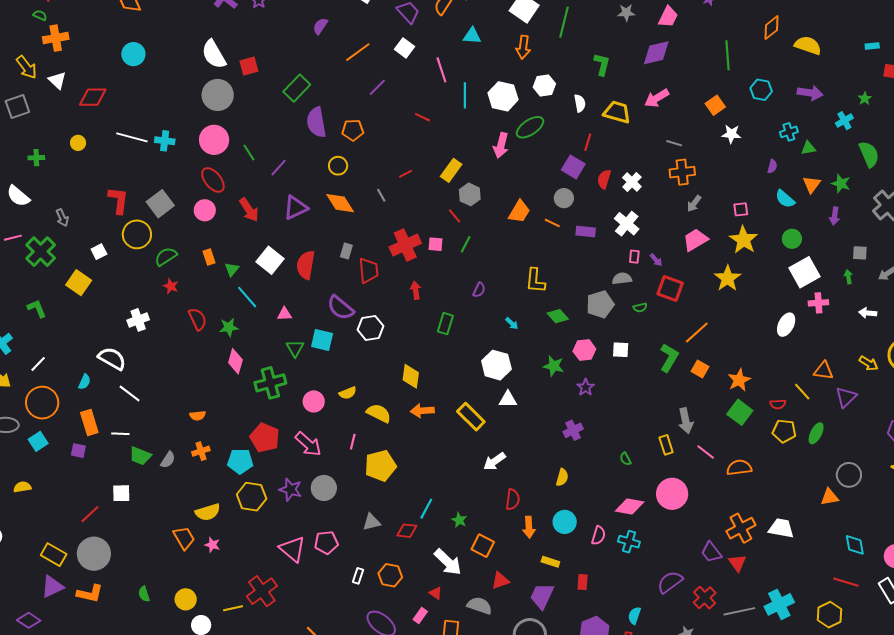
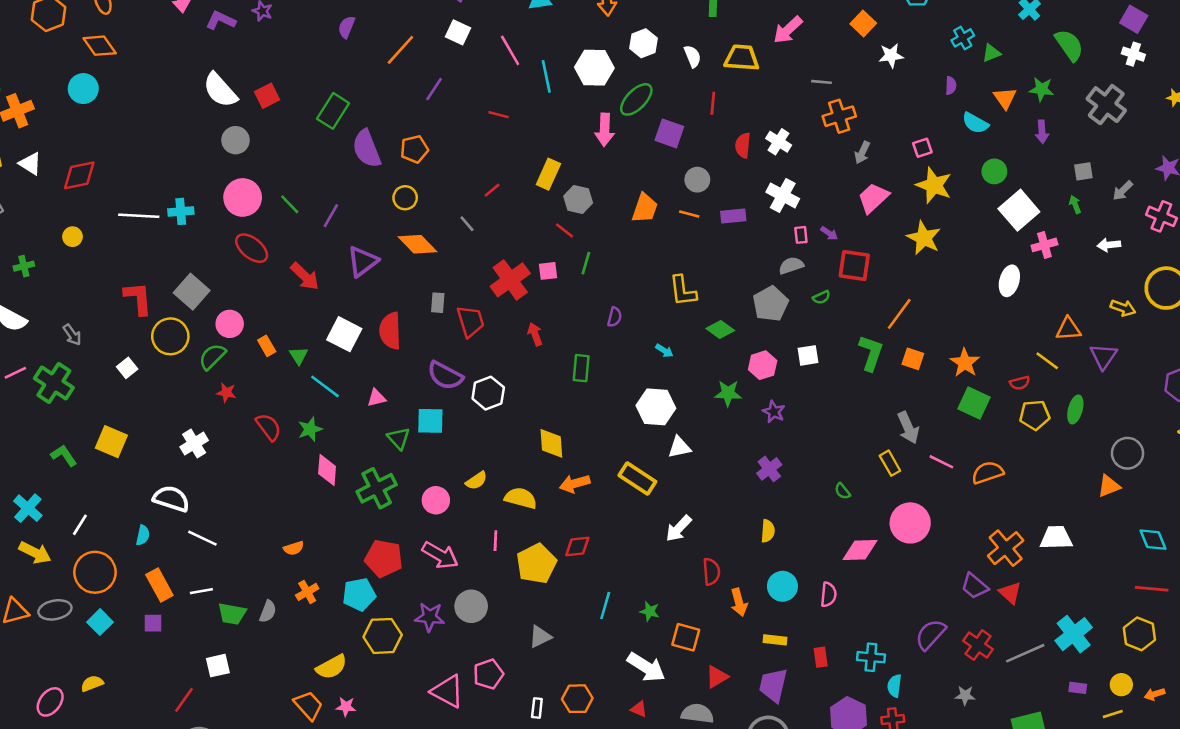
cyan circle: (133, 54) -> (83, 89), moved
gray circle: (218, 95) -> (236, 140), size x0.7
purple square: (573, 167) -> (669, 133), moved
pink circle: (205, 210) -> (230, 324), moved
yellow square: (79, 283) -> (111, 442), moved
red diamond: (407, 531) -> (577, 546), moved
cyan cross: (629, 542) -> (871, 657), moved

